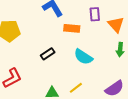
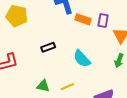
orange rectangle: (72, 28) -> (83, 19), moved

